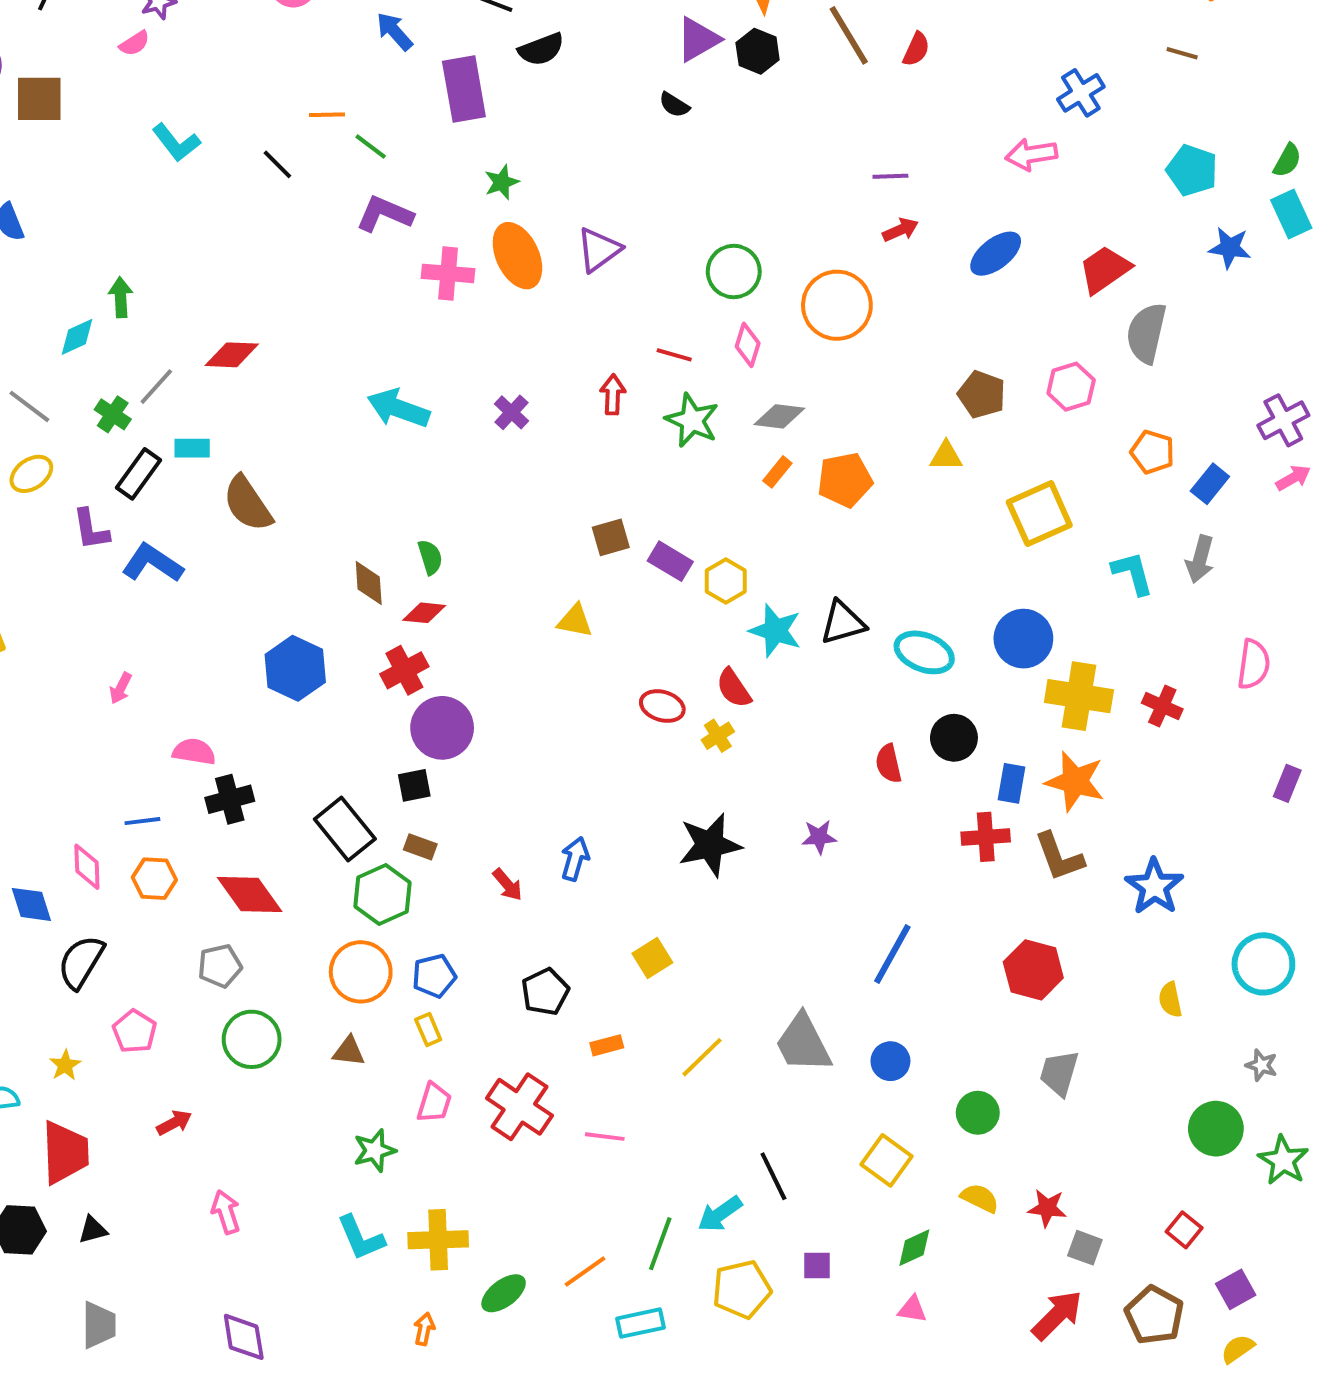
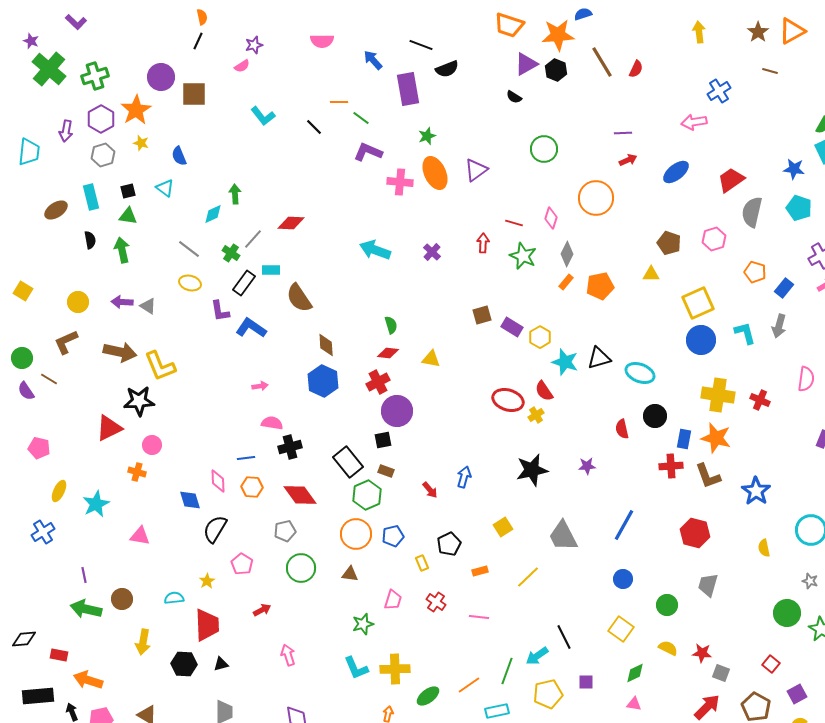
cyan pentagon: (1192, 170) -> (799, 208), moved
green circle: (734, 271) -> (544, 149), moved
gray diamond: (779, 416) -> (567, 254), turned -70
yellow ellipse: (31, 474) -> (190, 283), turned 50
brown diamond: (369, 583) -> (326, 345), moved
yellow triangle: (575, 621) -> (431, 359), moved
blue circle: (1023, 639) -> (701, 340), moved
pink arrow: (121, 688) -> (260, 386), moved, turned -126
red ellipse: (662, 706) -> (508, 400), size x1.4
yellow rectangle: (428, 1029) -> (422, 563), moved
gray trapezoid: (803, 1043) -> (563, 536), moved
red cross: (519, 1107) -> (436, 602), size x0.6

